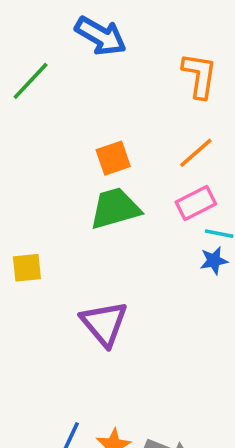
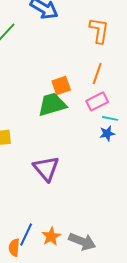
orange line: (196, 153) -> (97, 73), turned -30
orange square: (113, 158) -> (61, 85), moved

